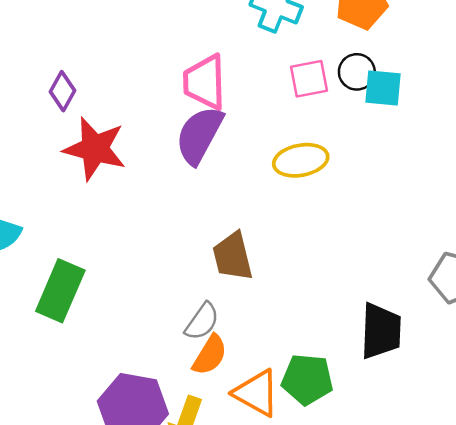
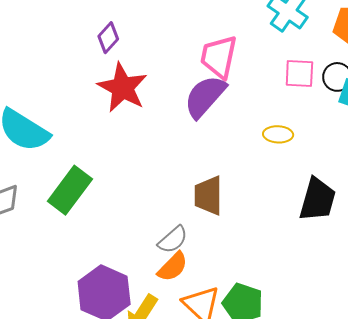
yellow ellipse: (301, 160) -> (278, 134), size x0.7
black trapezoid: (381, 331) -> (318, 200), moved

